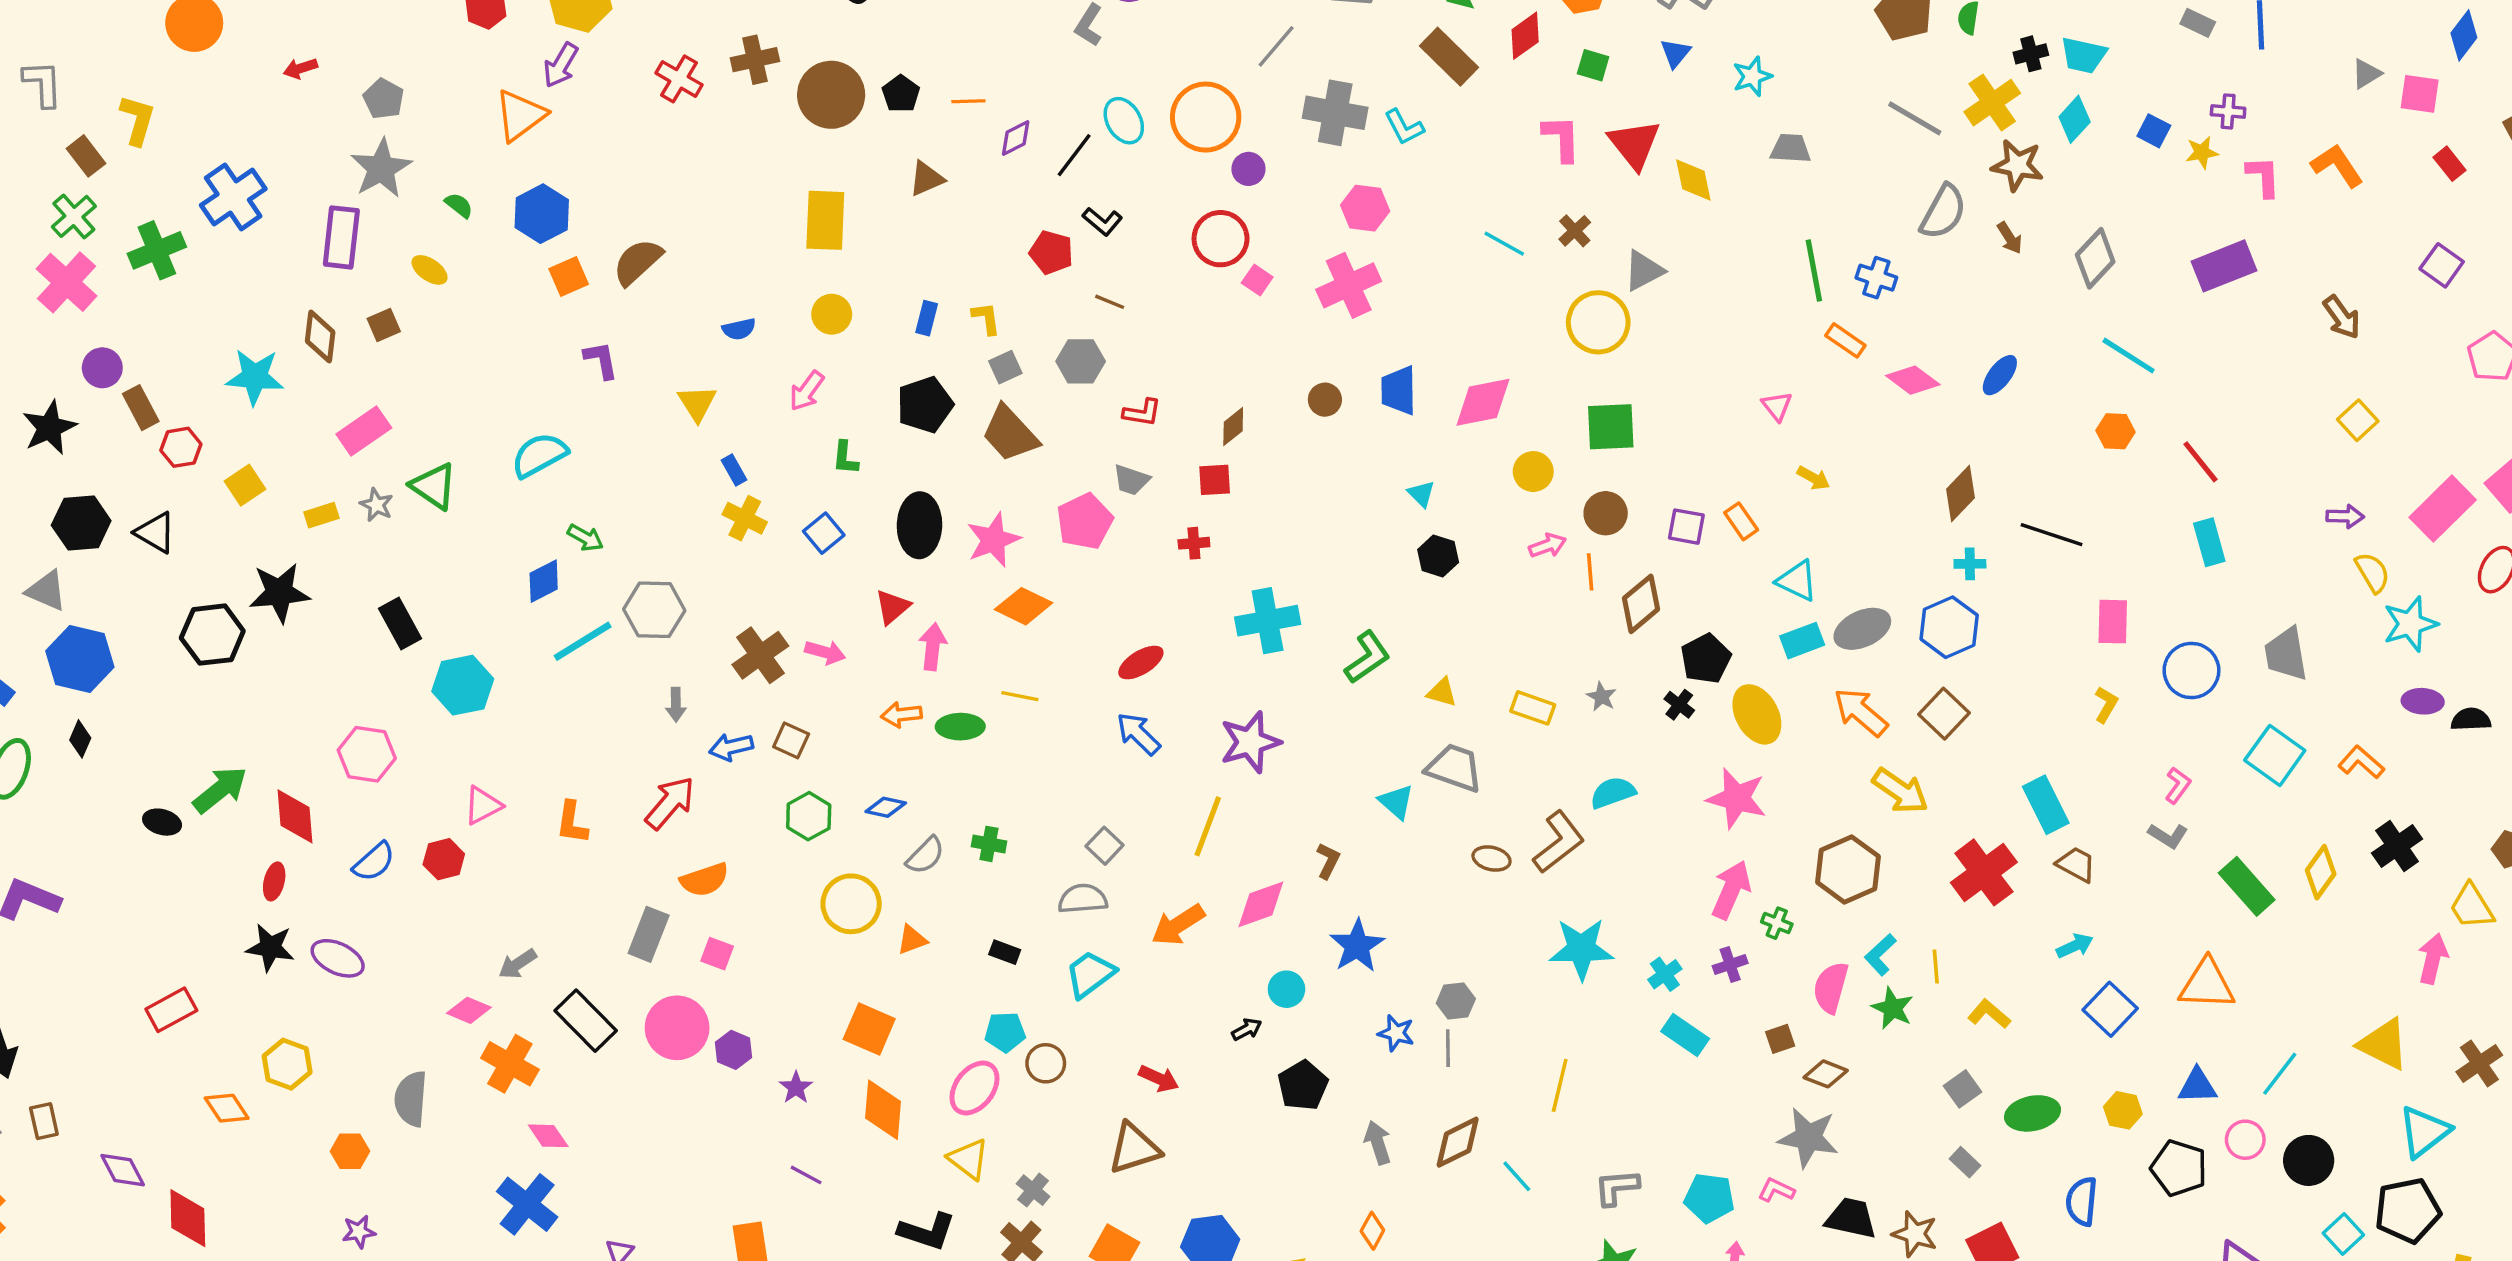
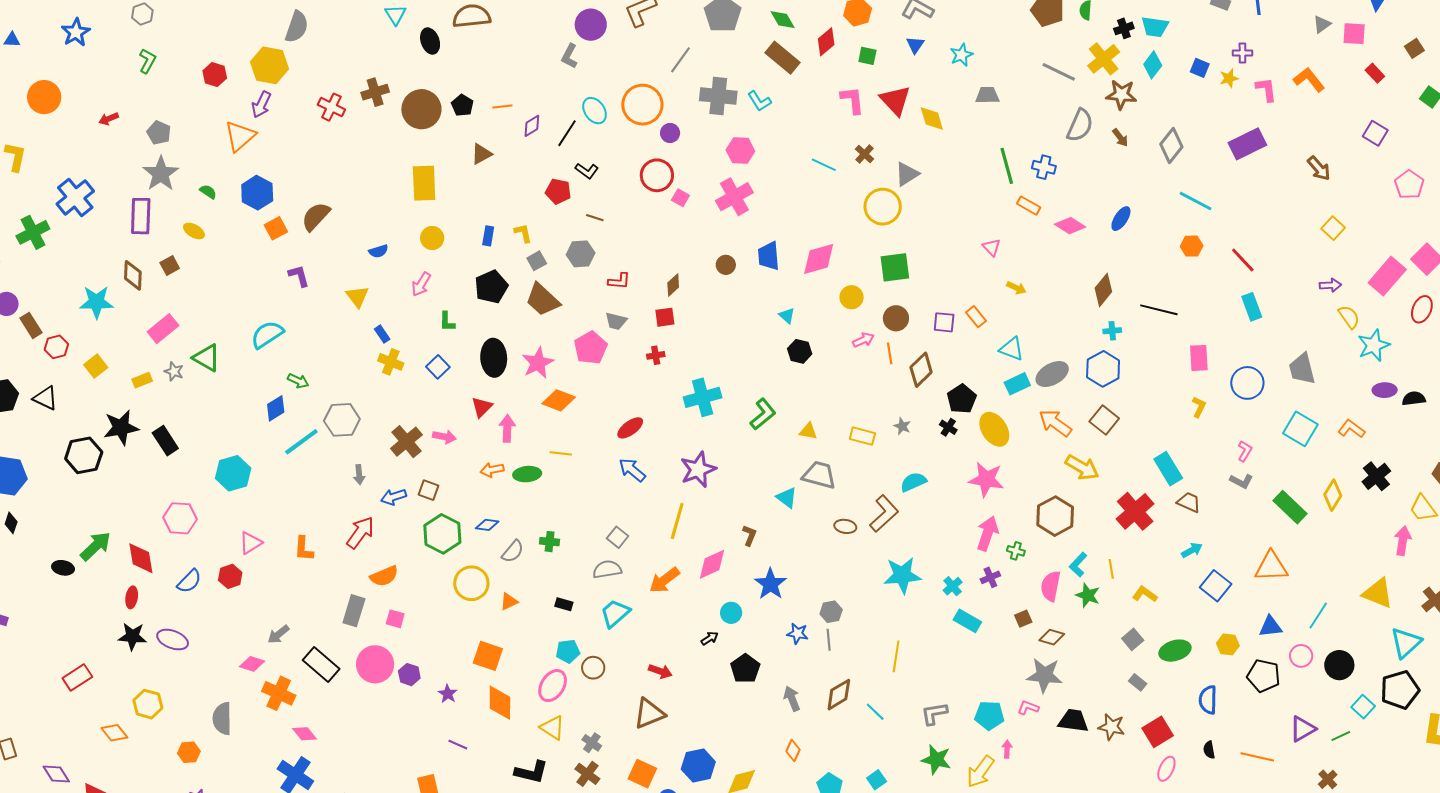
black rectangle: (400, 624) -> (165, 441), moved
green hexagon: (809, 816) -> (442, 534), size x1.4

